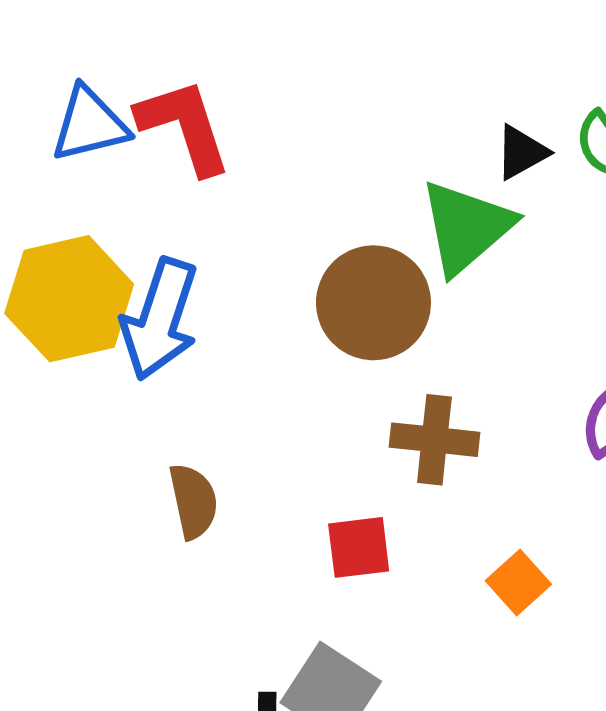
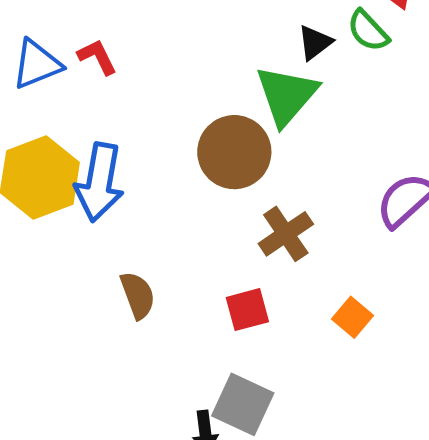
red L-shape: (184, 126) -> (97, 57), size x0.6
brown cross: (434, 440) -> (286, 234), turned -32

